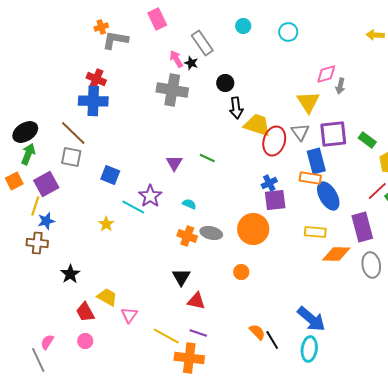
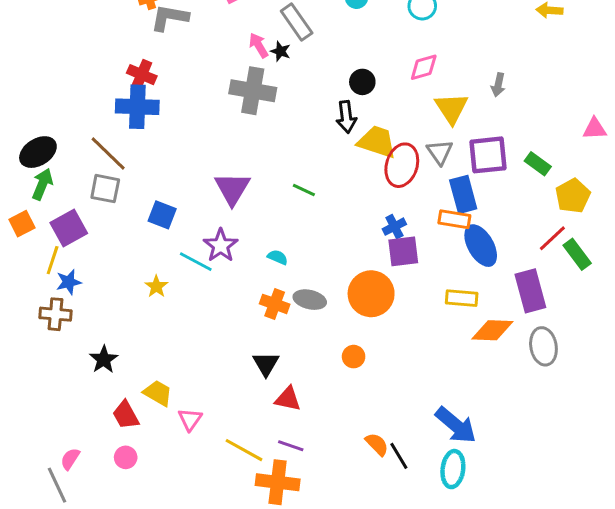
pink diamond: (326, 74) -> (424, 67), moved
black circle: (225, 83) -> (362, 82), moved
purple triangle: (174, 163) -> (232, 189), moved, size x1.5

